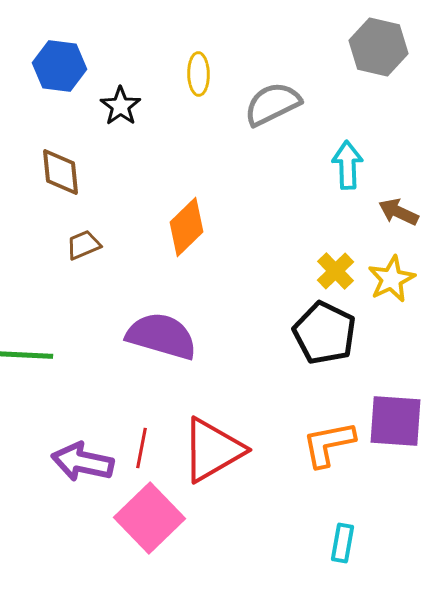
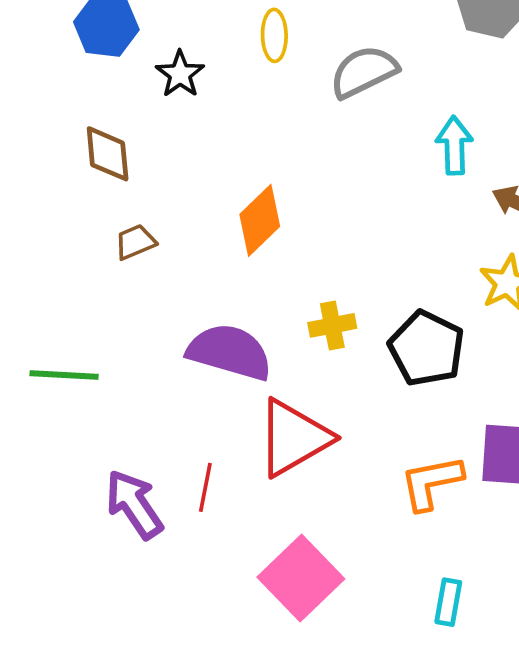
yellow cross: (336, 271) -> (332, 325), moved, turned 33
red triangle: (212, 450) -> (294, 438), moved
purple arrow: (82, 462) -> (134, 504), turned 44
pink square: (150, 518) -> (301, 578), moved

